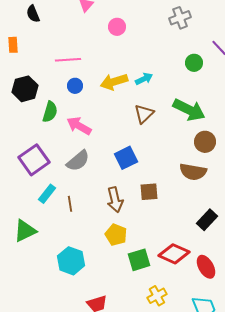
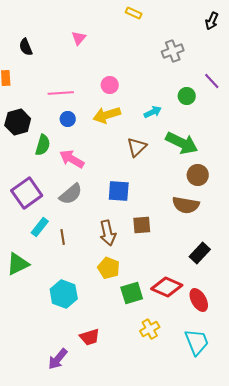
pink circle: (117, 27) -> (110, 85), moved
cyan arrow: (144, 79) -> (153, 112), moved
blue square: (126, 158) -> (119, 191), turned 30

